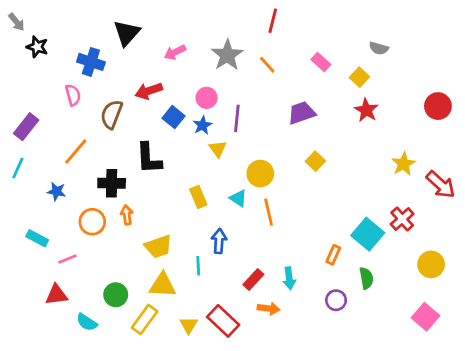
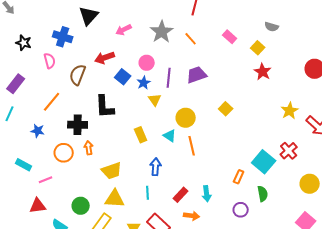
black star: (37, 47) -> (24, 43), moved
purple trapezoid: (302, 113) -> (197, 75), moved
cyan line: (198, 266) -> (148, 193), moved

